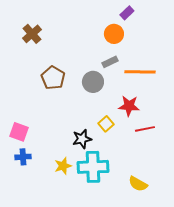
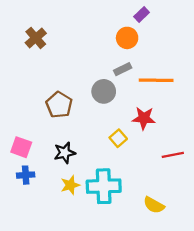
brown pentagon: (53, 78) -> (59, 105), moved
red line: (145, 129) -> (173, 155), moved
black star: (82, 139) -> (65, 153), moved

